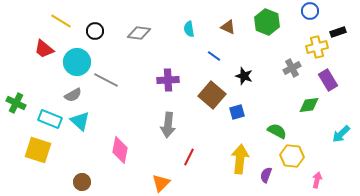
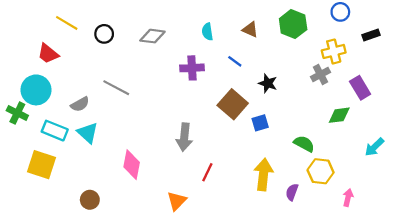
yellow cross: (317, 47) -> (334, 51), moved
cyan circle: (77, 62) -> (36, 90), moved
purple cross: (168, 80) -> (192, 68), moved

